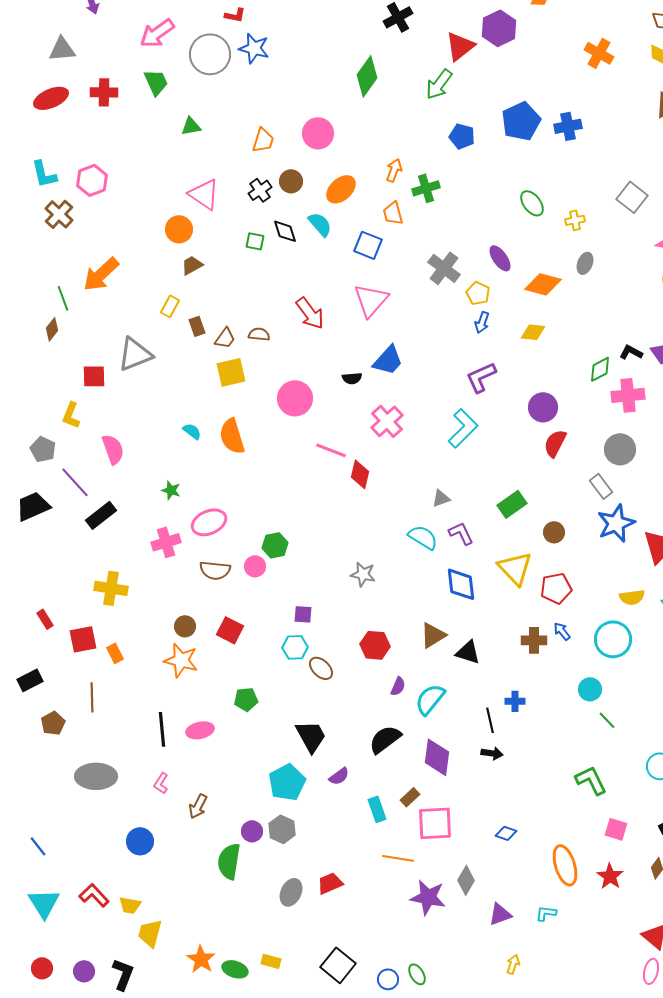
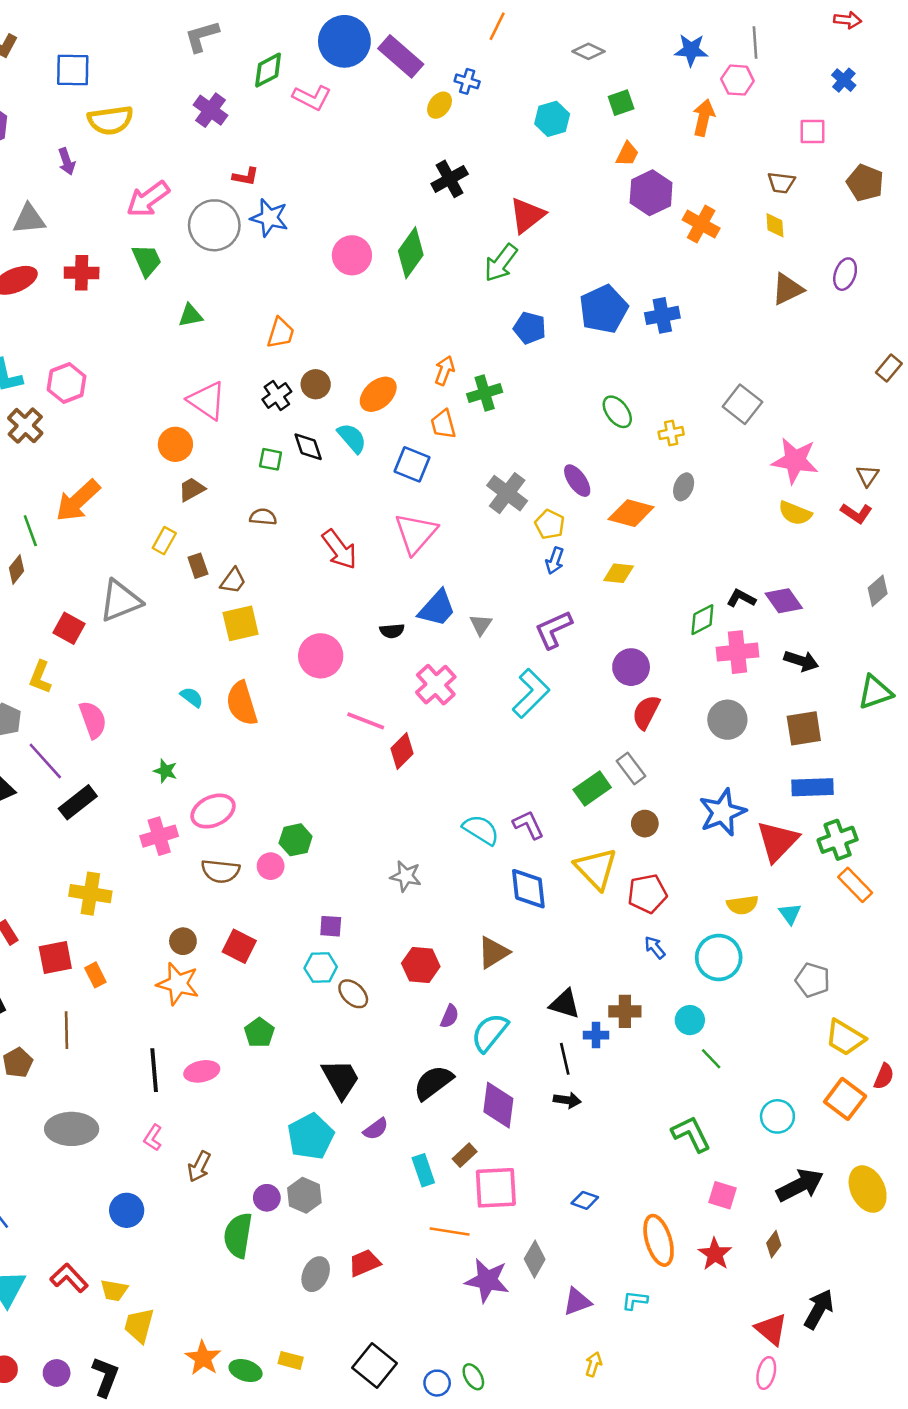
purple hexagon: (499, 28) -> (651, 193), moved
pink circle: (318, 133) -> (352, 255), moved
brown semicircle: (259, 334) -> (263, 517), moved
red square: (94, 376) -> (69, 628), turned 30
red diamond: (360, 474) -> (402, 751), turned 32
gray rectangle: (601, 486) -> (631, 768), moved
gray triangle: (441, 498) -> (481, 625), moved, turned -36
brown cross: (534, 640) -> (625, 1011), moved
black triangle: (468, 652) -> (565, 1004), moved
green pentagon: (246, 699) -> (259, 1033), turned -30

